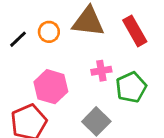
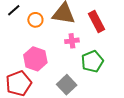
black line: (18, 39) -> (14, 10), moved
pink cross: (101, 71) -> (72, 41), moved

